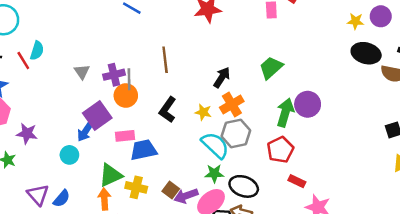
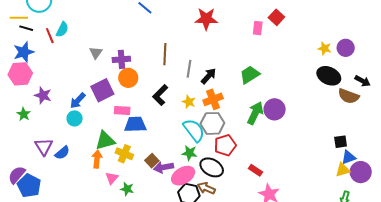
gray line: (129, 79) -> (189, 69), moved
blue arrow: (85, 131) -> (78, 101), moved
red pentagon: (280, 150) -> (225, 145), moved

